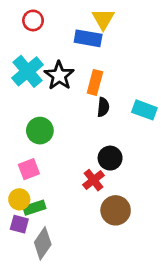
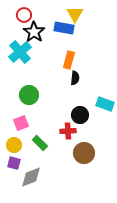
black star: (59, 76) -> (34, 32), moved
cyan rectangle: (144, 110) -> (105, 104), moved
red cross: (94, 180) -> (68, 131), turned 35
green rectangle: (34, 208) -> (40, 143), moved, turned 63
gray diamond: (43, 243) -> (31, 177), turned 35

